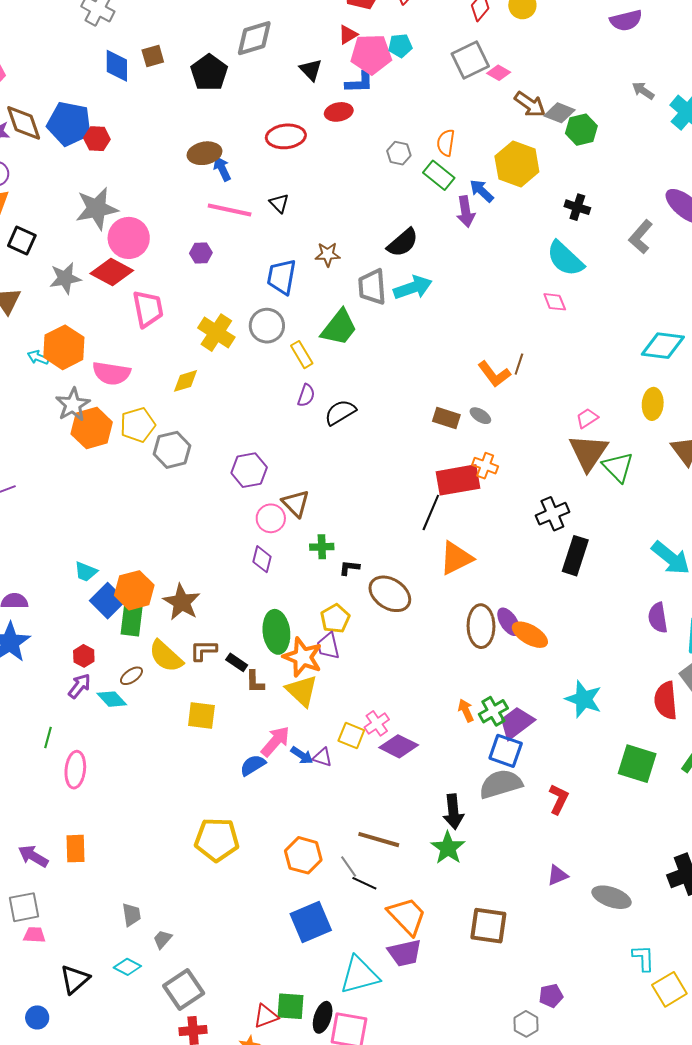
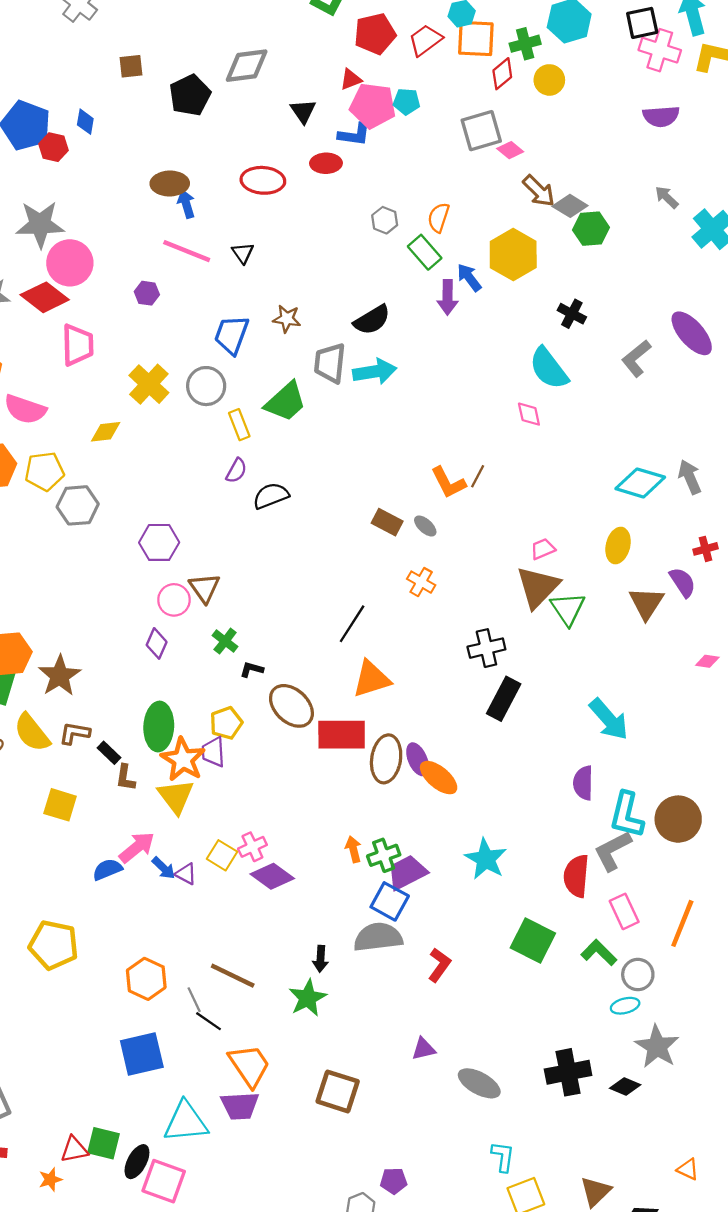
blue diamond: (117, 66) -> (85, 122), moved, size x0.7
red rectangle: (458, 480) -> (342, 735), moved
green cross: (322, 547) -> (225, 641), turned 30
black arrow: (453, 812) -> (320, 959), size x0.7

